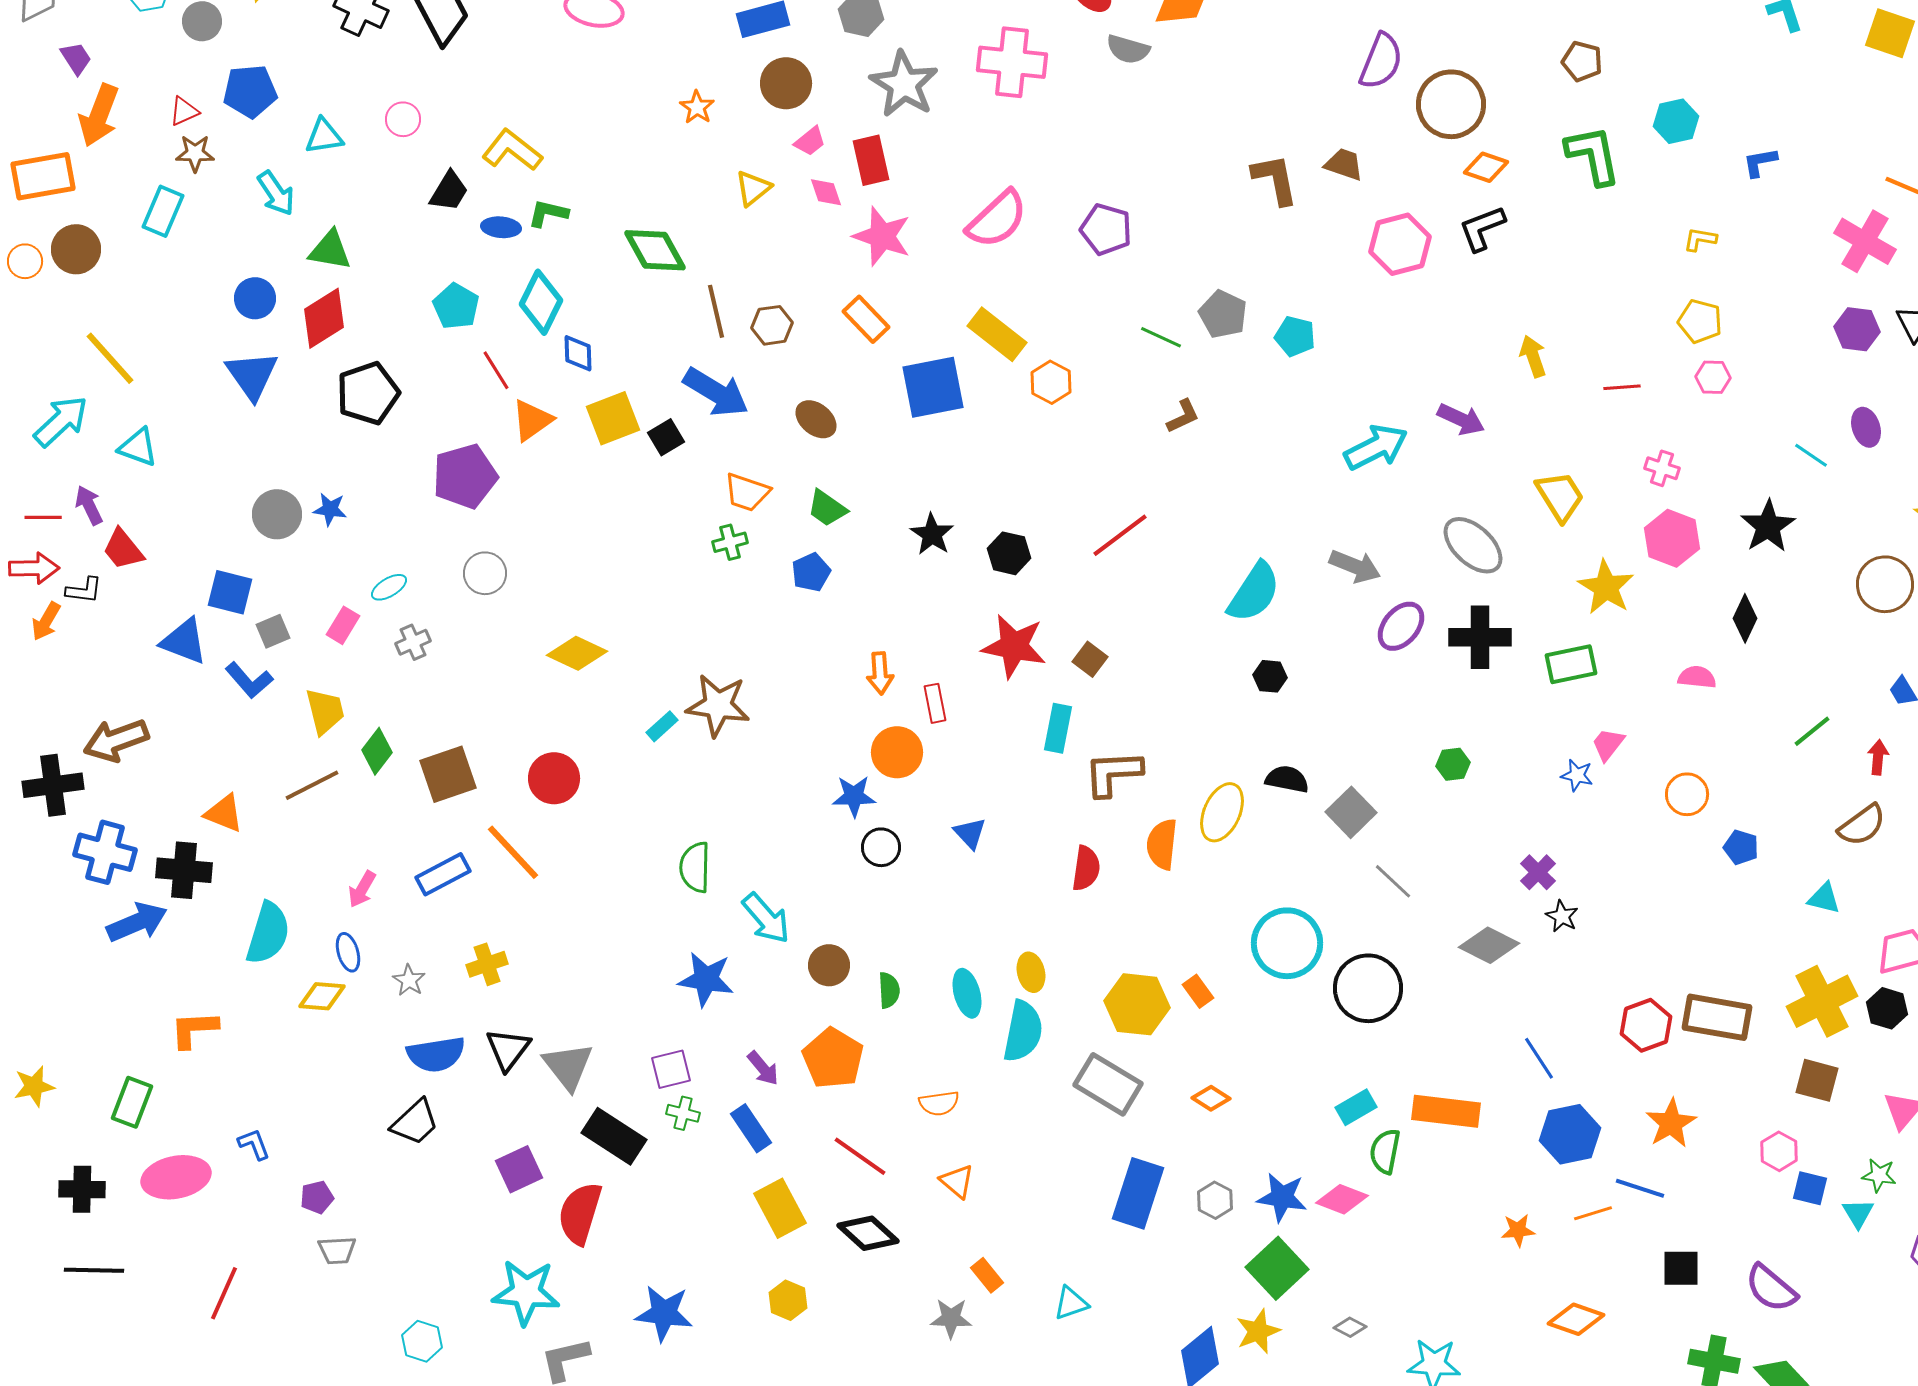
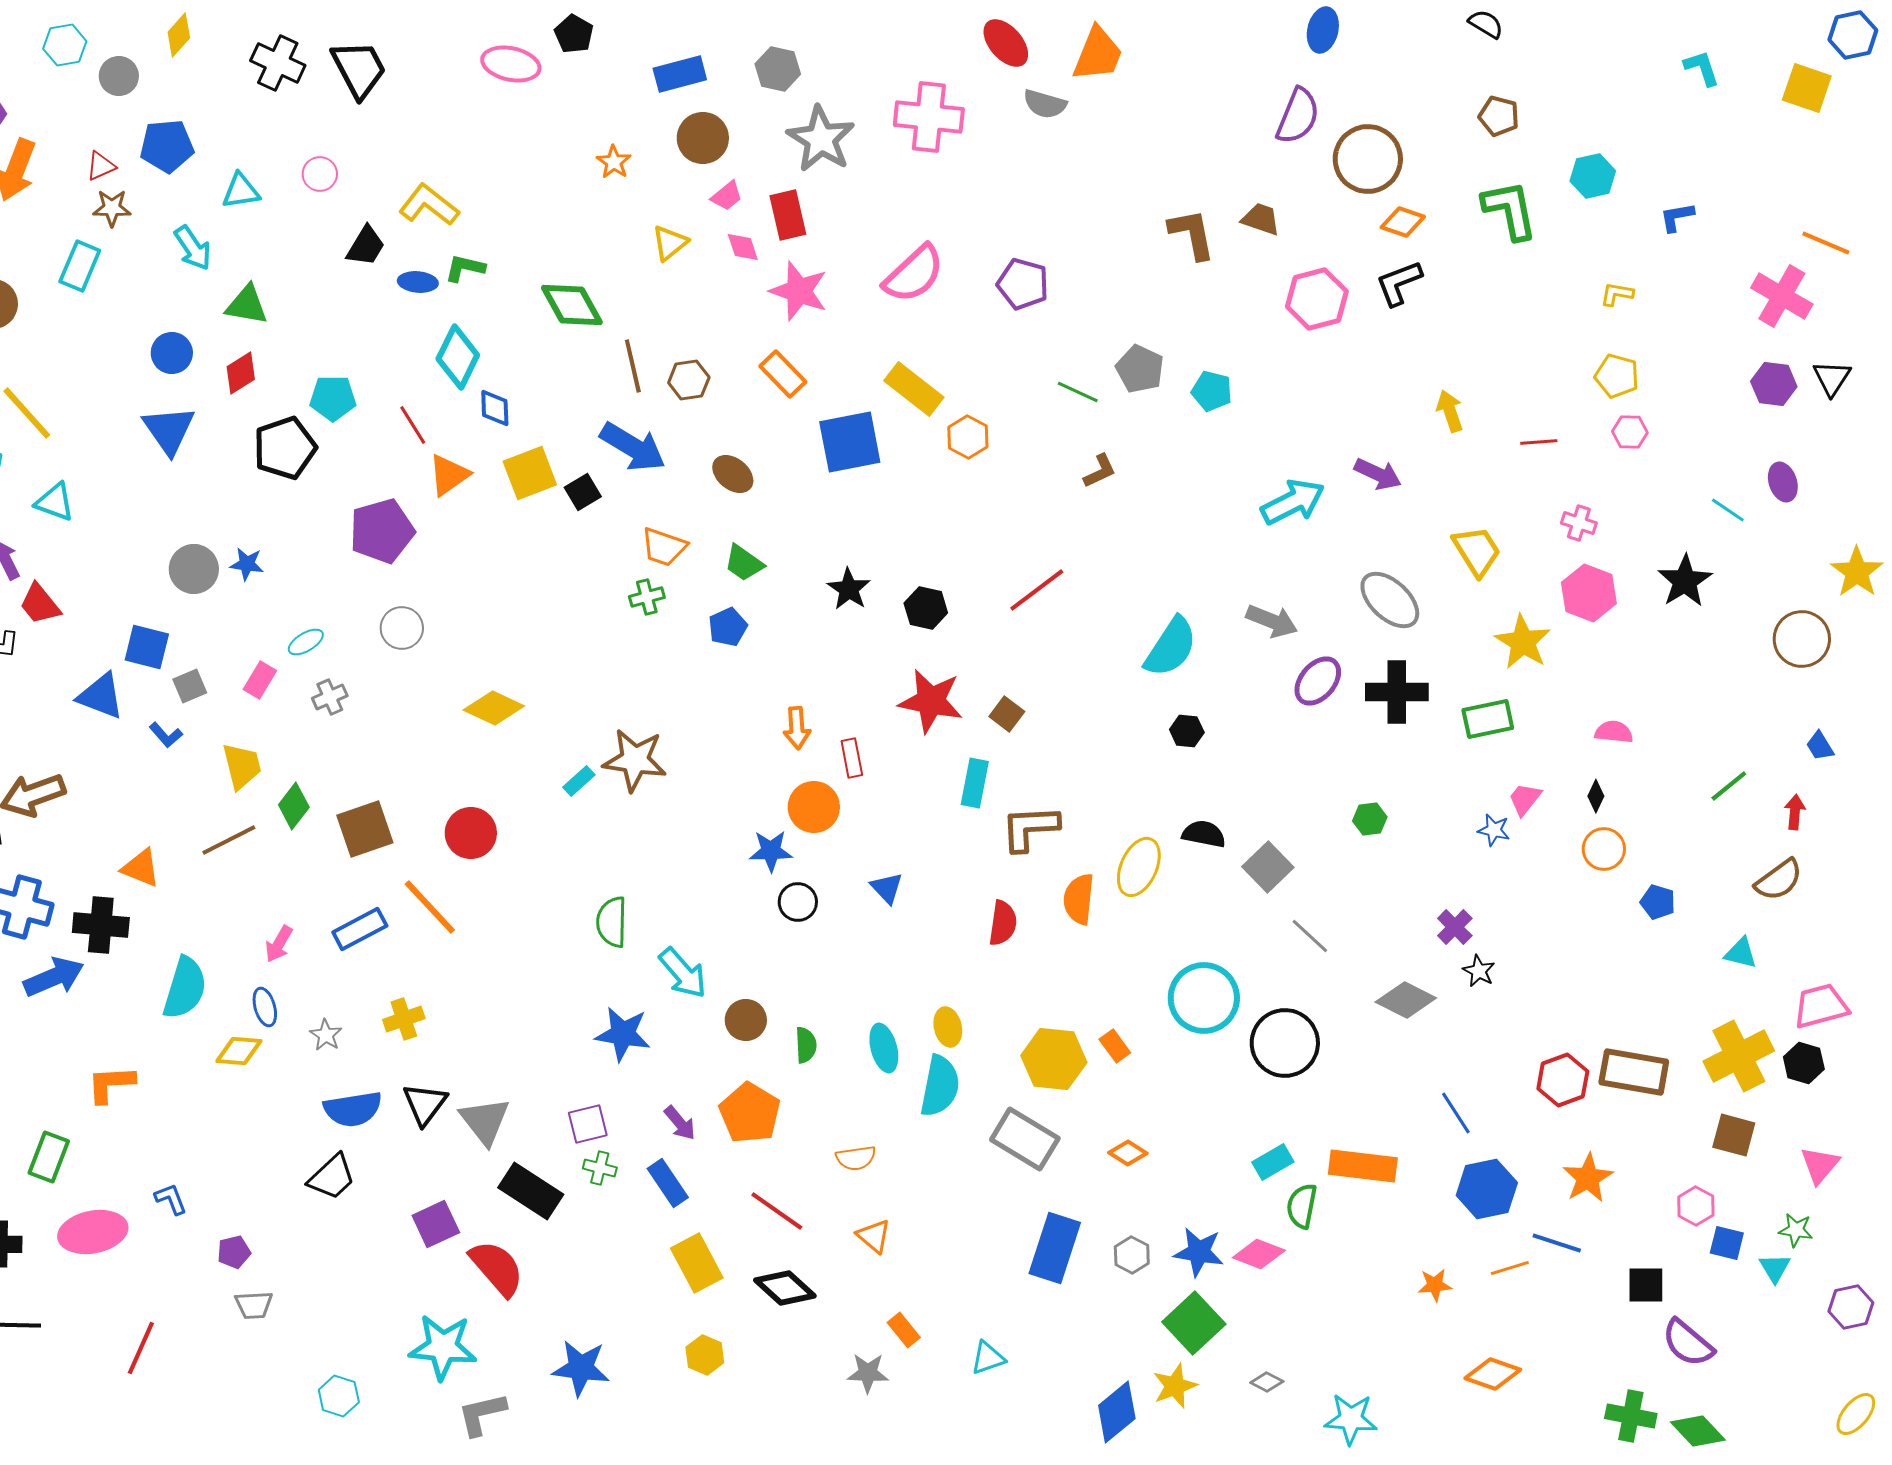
cyan pentagon: (456, 306) -> (333, 398), moved, turned -30
red diamond: (324, 318) -> (241, 373), size x0.7
black diamond: (1745, 618) -> (1596, 796), moved, size x0.7
blue L-shape: (249, 680) -> (166, 735), size x0.7
red semicircle: (580, 1213) -> (497, 1268), turned 122
black square: (1681, 1268) -> (1646, 1285), moved

